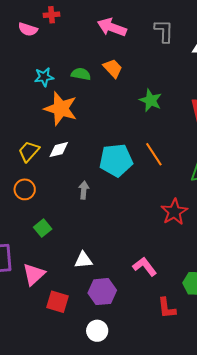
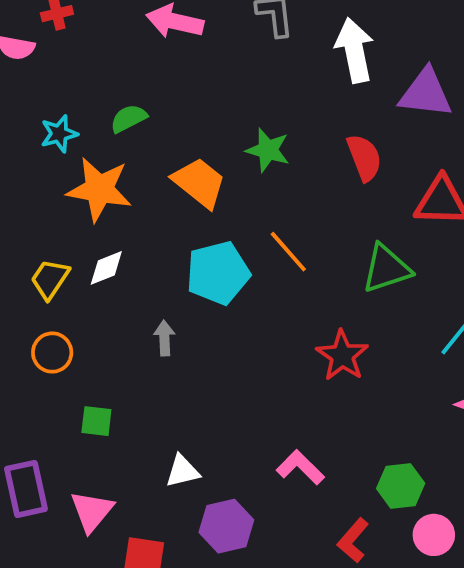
orange trapezoid: (113, 68) -> (199, 183), moved, size x1.4
green semicircle: (81, 74) -> (129, 118), turned -30
green square: (43, 228) -> (96, 421), turned -36
red L-shape: (167, 308) -> (353, 540), turned 55

